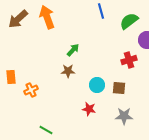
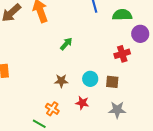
green semicircle: (129, 21) -> (122, 15), turned 36
brown star: (68, 71) -> (61, 81), moved
orange cross: (31, 90) -> (52, 109), moved, turned -32

